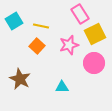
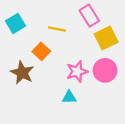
yellow line: (41, 26) -> (57, 29), moved
pink star: (69, 45) -> (77, 72), moved
brown star: (20, 79) -> (22, 73), moved

